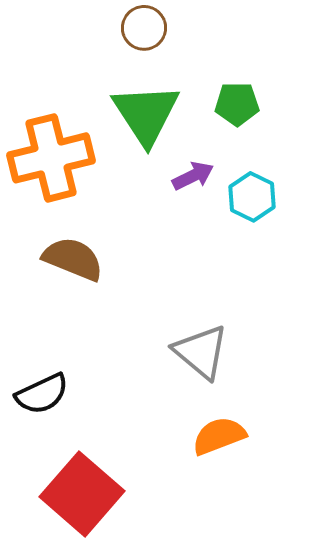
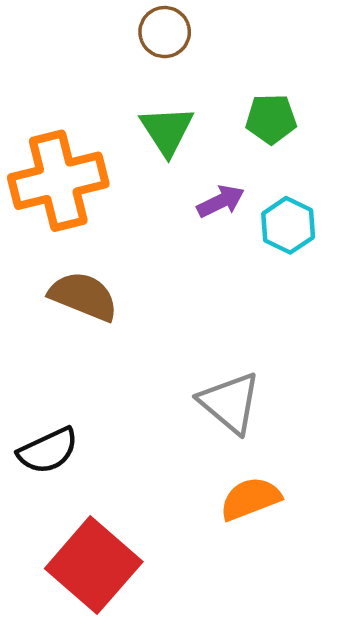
green triangle: (146, 114) -> (167, 130), size x0.7

